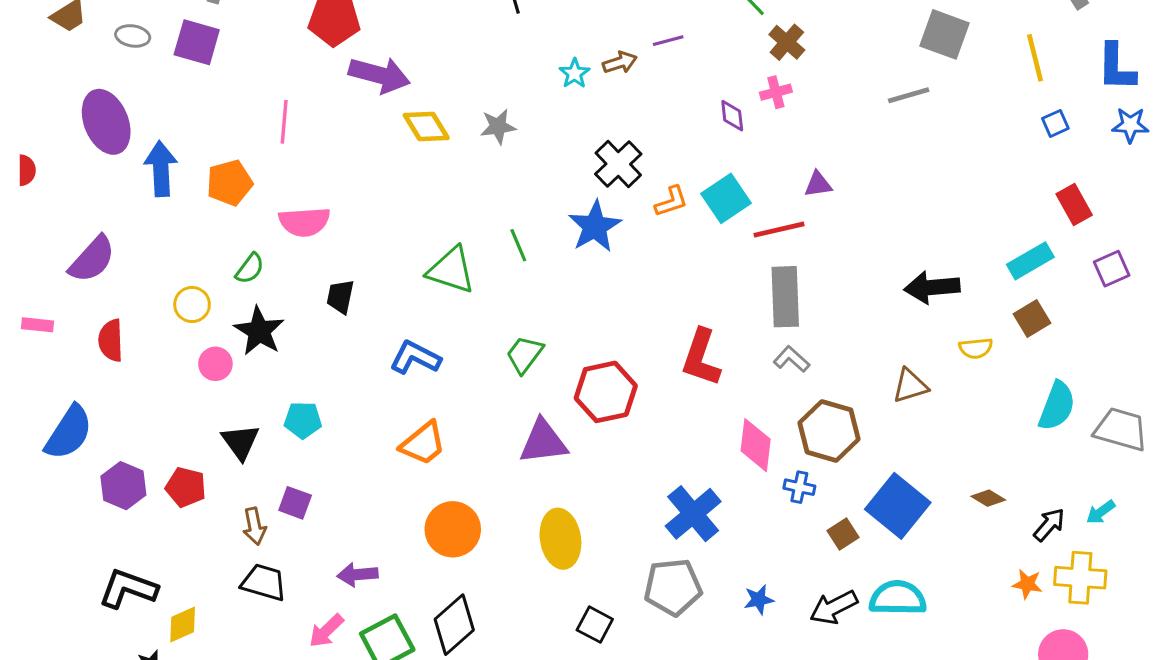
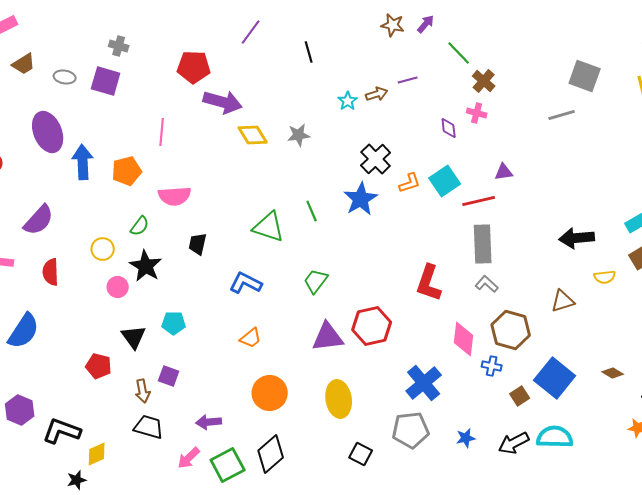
pink cross: (776, 92) -> (477, 113), turned 30
red hexagon: (606, 392) -> (372, 326), moved
orange trapezoid: (423, 443) -> (251, 338), size x0.7
purple hexagon: (123, 486) -> (20, 410), moved

